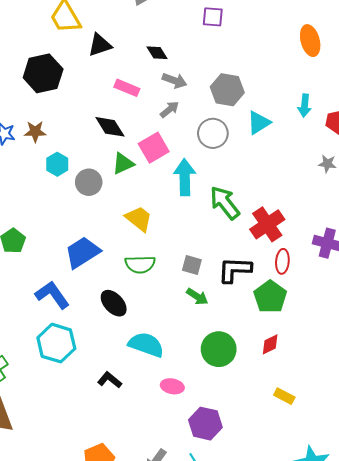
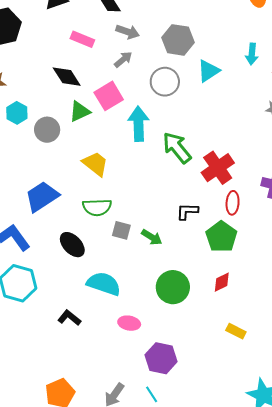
gray square: (192, 265) -> (121, 230), moved
black L-shape: (235, 270) -> (187, 211), size x0.7

